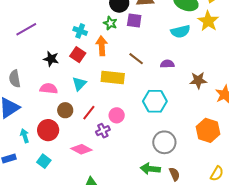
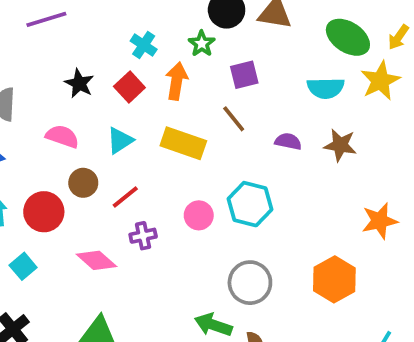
purple square: (134, 20) -> (244, 75), moved, turned -35
brown star: (198, 80) -> (340, 145), moved
pink circle: (117, 115) -> (199, 215), moved

